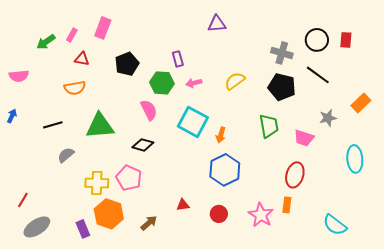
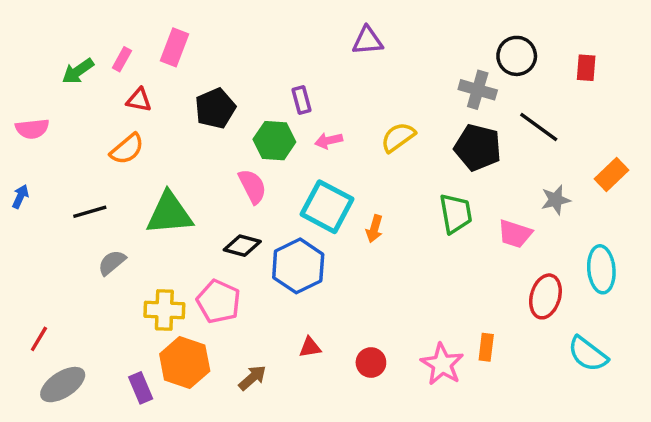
black circle: (317, 40) -> (517, 56), moved
orange semicircle: (75, 88) -> (127, 149), turned -30
blue hexagon: (225, 170) -> (298, 266), moved
red ellipse: (295, 175) -> (545, 296), moved
cyan semicircle: (335, 225) -> (588, 354), moved

